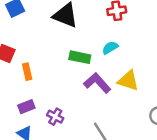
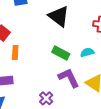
purple cross: (55, 117) -> (46, 98), moved

